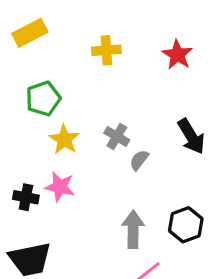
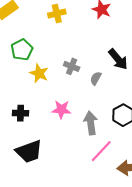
gray semicircle: (139, 160) -> (96, 78), moved
pink star: (60, 187) -> (61, 109), moved

